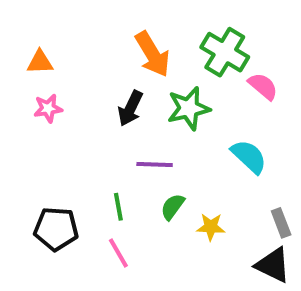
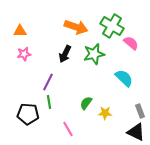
orange arrow: (153, 54) -> (76, 27), turned -40
purple line: (155, 165) -> (48, 82), moved, turned -66
green line: (118, 207) -> (49, 102), moved
pink line: (118, 253) -> (68, 129), moved

